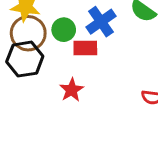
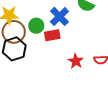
red star: (72, 90) -> (76, 61), moved

